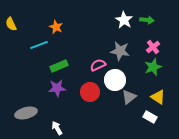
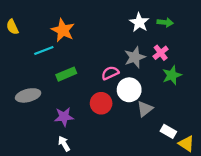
orange star: (56, 27) -> (63, 30), size x1.5
pink cross: (153, 47) -> (161, 53), moved
gray star: (120, 51) -> (135, 57), turned -30
purple star: (57, 88) -> (64, 117), moved
yellow triangle: (158, 97) -> (186, 144), moved
gray ellipse: (26, 113) -> (28, 95), moved

